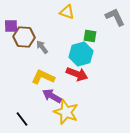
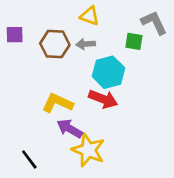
green square: (90, 36) -> (134, 41), moved
brown hexagon: (24, 37) -> (55, 44), moved
gray arrow: (42, 47) -> (86, 44), moved, turned -56

